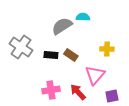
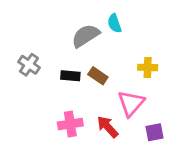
cyan semicircle: (83, 17) -> (114, 23), turned -112
gray cross: (21, 47) -> (29, 65), size x0.7

